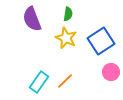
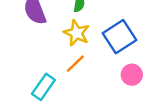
orange line: (65, 81) -> (75, 64), moved

